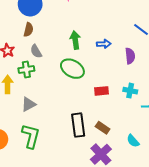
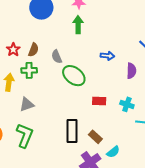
brown semicircle: (28, 30) -> (33, 50), moved
green arrow: (75, 40) -> (78, 25), moved
gray semicircle: (36, 51) -> (57, 57), moved
cyan semicircle: (133, 141) -> (113, 152), moved, turned -96

